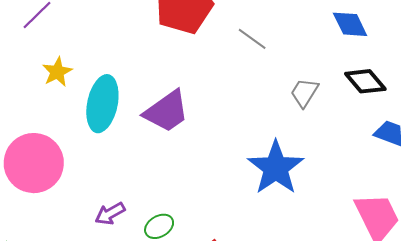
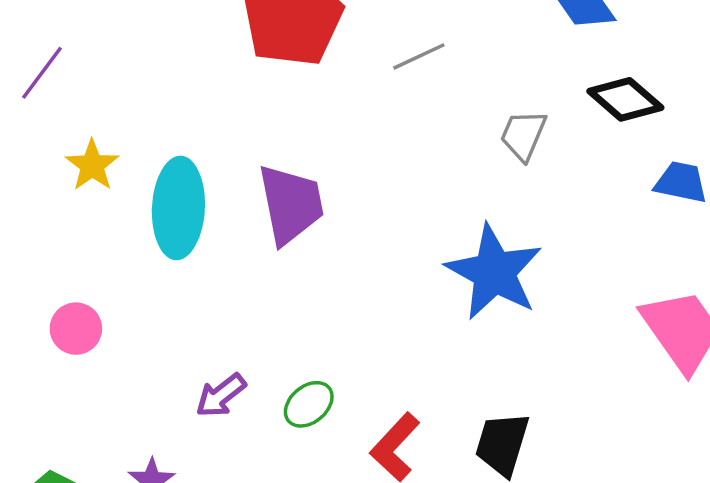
gray line: (252, 39) -> (419, 56), turned -52
purple trapezoid: (166, 111) -> (291, 204), turned -57
pink circle: (34, 163) -> (76, 329), size x0.5

